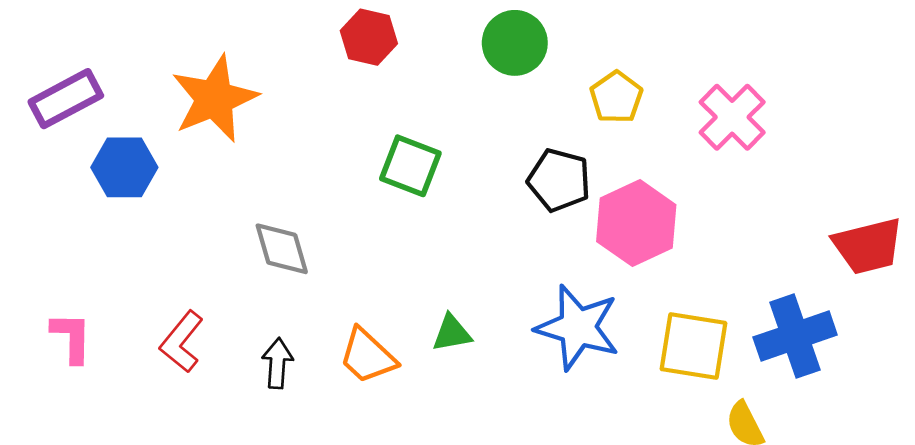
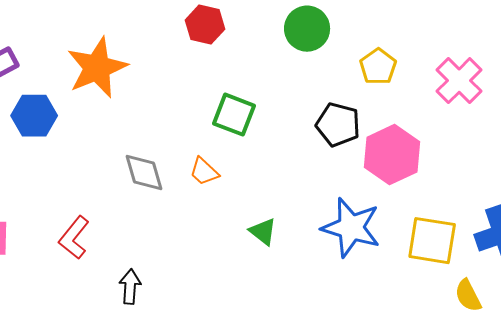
green triangle: (452, 333) -> (263, 232), turned 48
orange trapezoid: (367, 356) -> (204, 172), moved, size x0.7
black arrow: (277, 363) -> (130, 287), moved

